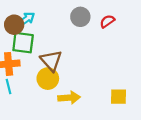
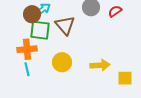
brown triangle: (51, 61) -> (65, 25), moved
yellow arrow: (69, 98) -> (100, 65), moved

